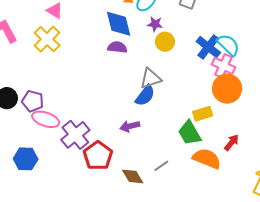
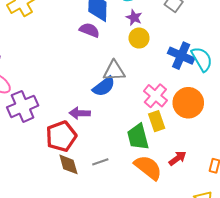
blue cross: (208, 47) -> (181, 56), turned -30
pink cross: (223, 66) -> (155, 96), moved
yellow rectangle: (203, 114) -> (157, 121), turned 72
red pentagon: (98, 156) -> (61, 136), moved

